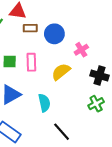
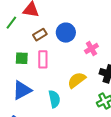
brown rectangle: (30, 28) -> (40, 35), moved, turned -32
yellow semicircle: (61, 72) -> (77, 80), moved

